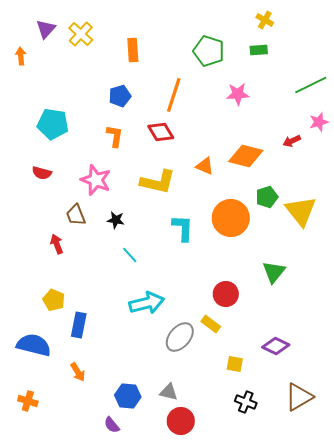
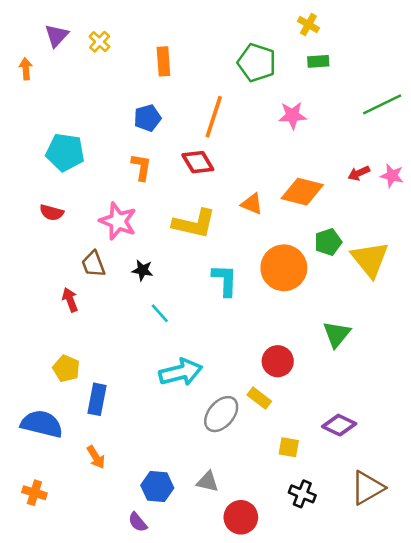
yellow cross: (265, 20) -> (308, 25), moved
yellow cross: (81, 34) -> (100, 42), size x0.7
pink star: (319, 122) -> (392, 176), moved, turned 30
red circle: (181, 421) -> (241, 517), moved

